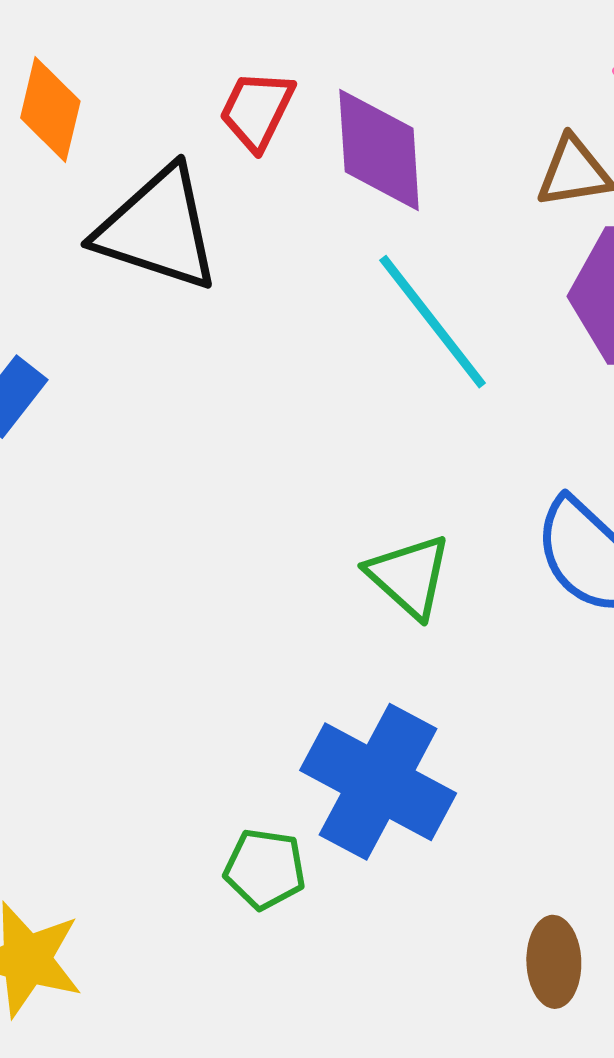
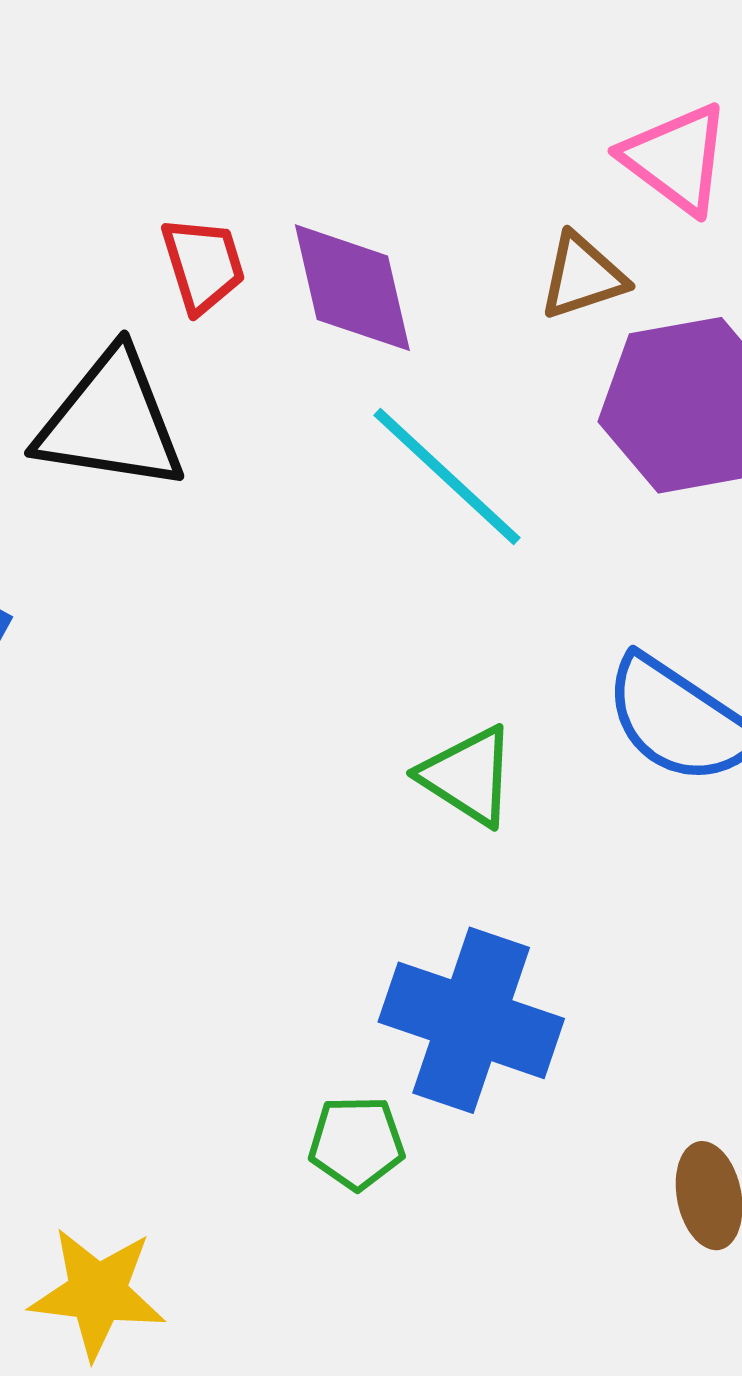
red trapezoid: (257, 110) -> (203, 265), turned 146

